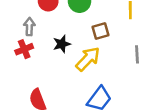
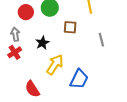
brown square: (101, 31) -> (70, 27), turned 32
yellow arrow: (88, 59) -> (55, 65), moved

